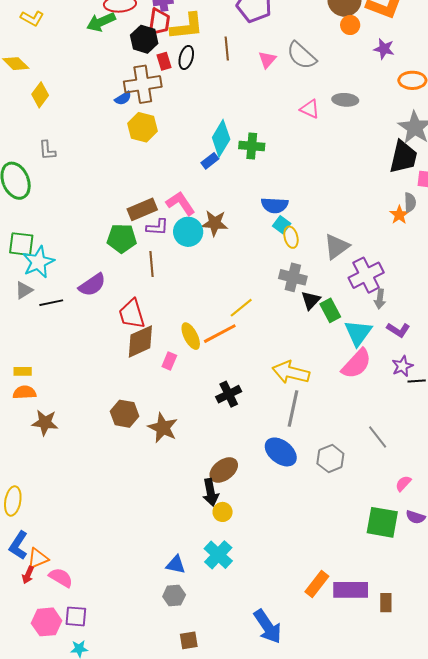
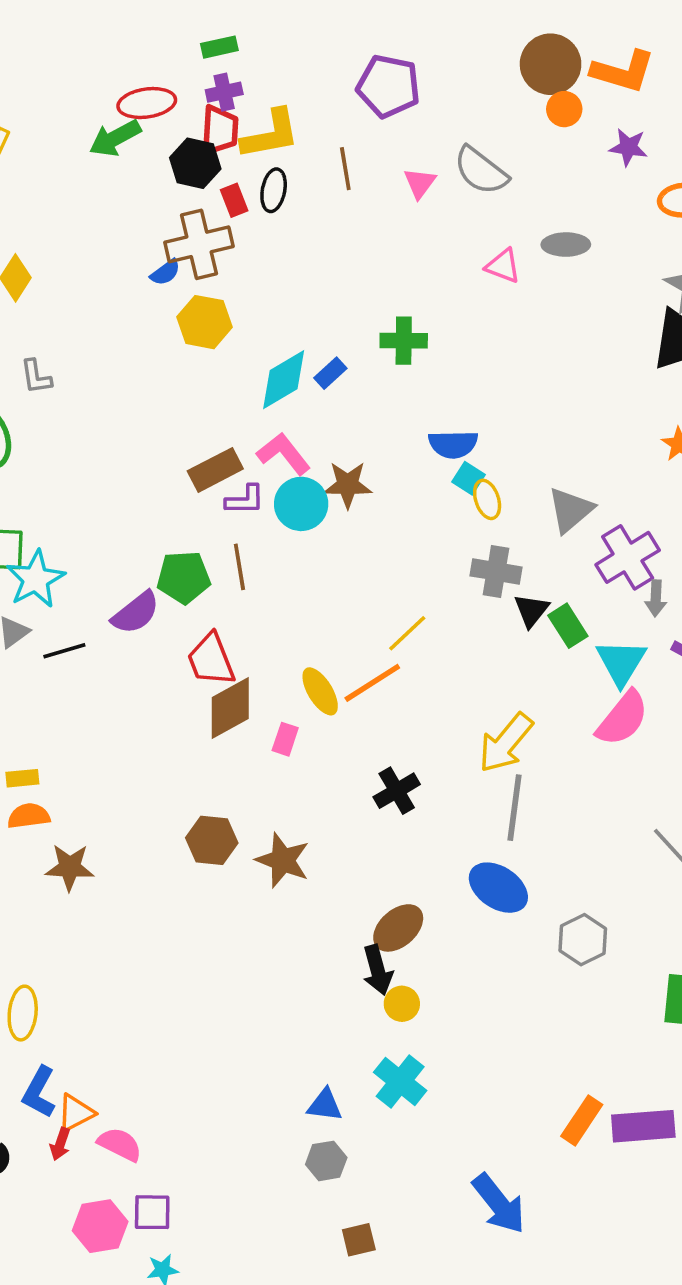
cyan diamond: (221, 138) -> (284, 380), moved, turned 33
green pentagon: (122, 238) -> (184, 577), moved
yellow arrow: (291, 372) -> (506, 743), turned -60
gray hexagon: (330, 459) -> (583, 940), moved

